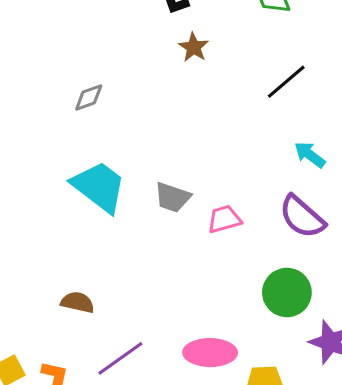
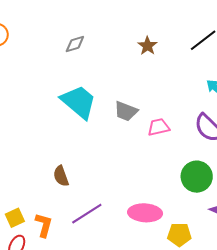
brown star: (194, 47) -> (147, 46), moved
brown semicircle: (77, 302) -> (61, 176), turned -125

